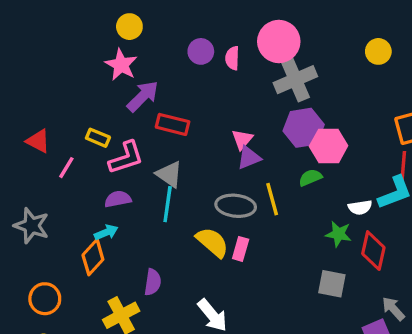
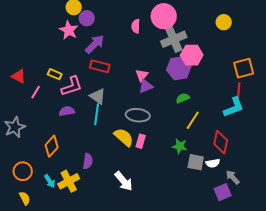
purple circle: (201, 51) -> (87, 18), moved
purple arrow: (143, 96) -> (95, 44), moved
pink hexagon: (329, 146) -> (192, 55), moved
yellow line: (272, 199) -> (193, 120), moved, turned 48
white semicircle: (360, 207) -> (213, 163), moved
gray star: (32, 226) -> (15, 127), turned 30
cyan arrow: (106, 232) -> (50, 181), moved, turned 80
green star: (339, 234) -> (180, 146), moved

